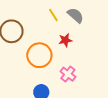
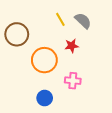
pink cross: (68, 74) -> (73, 81), turned -35

